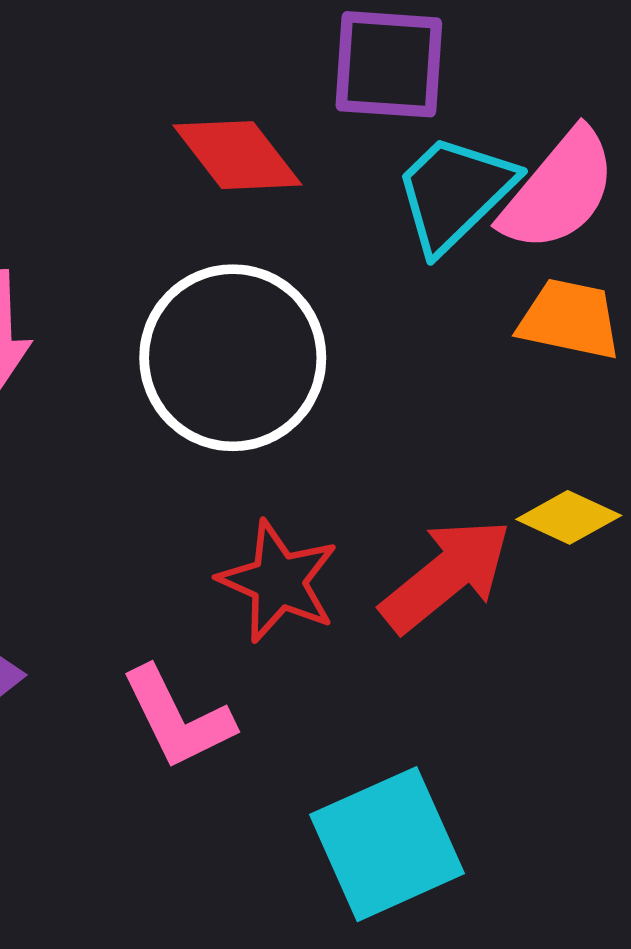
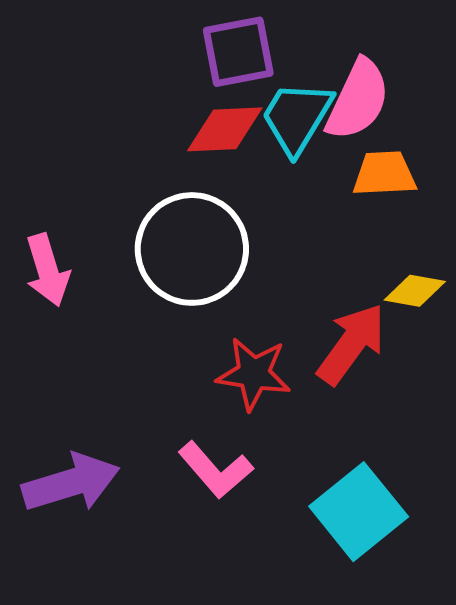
red diamond: (237, 155) -> (225, 129), moved, turned -40

